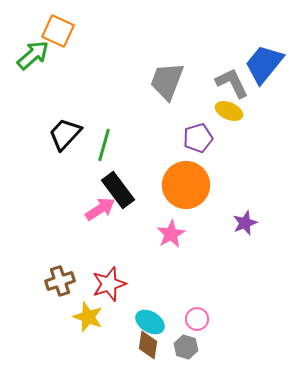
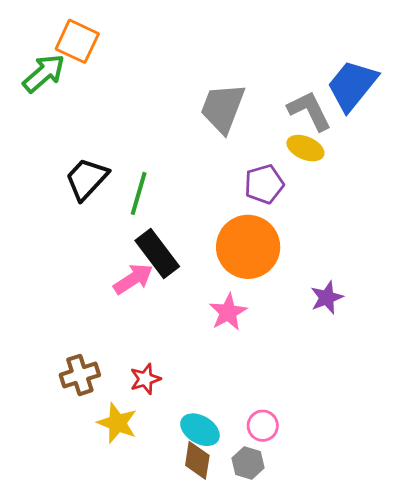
red star: (109, 284) -> (145, 379), size x0.7

